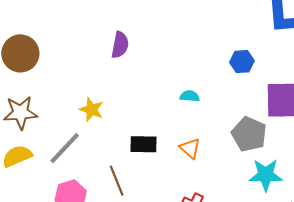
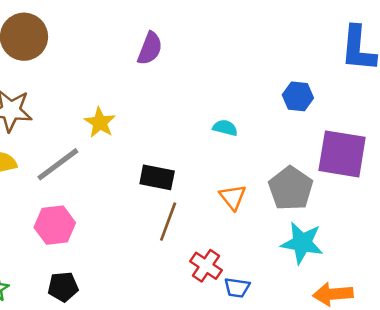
orange triangle: (190, 148) -> (233, 197), moved
brown line: (117, 181) -> (168, 222), moved, turned 32

